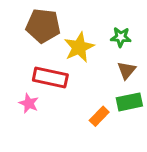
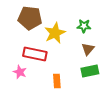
orange rectangle: (99, 116) -> (57, 81), moved, turned -48

